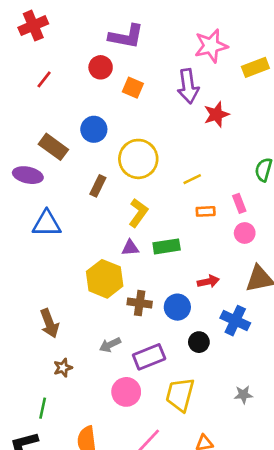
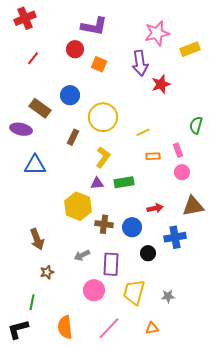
blue cross: (235, 321) -> (175, 237), turned -35
purple rectangle: (149, 357) -> (111, 264), turned -65
gray star: (243, 395) -> (168, 296), moved

